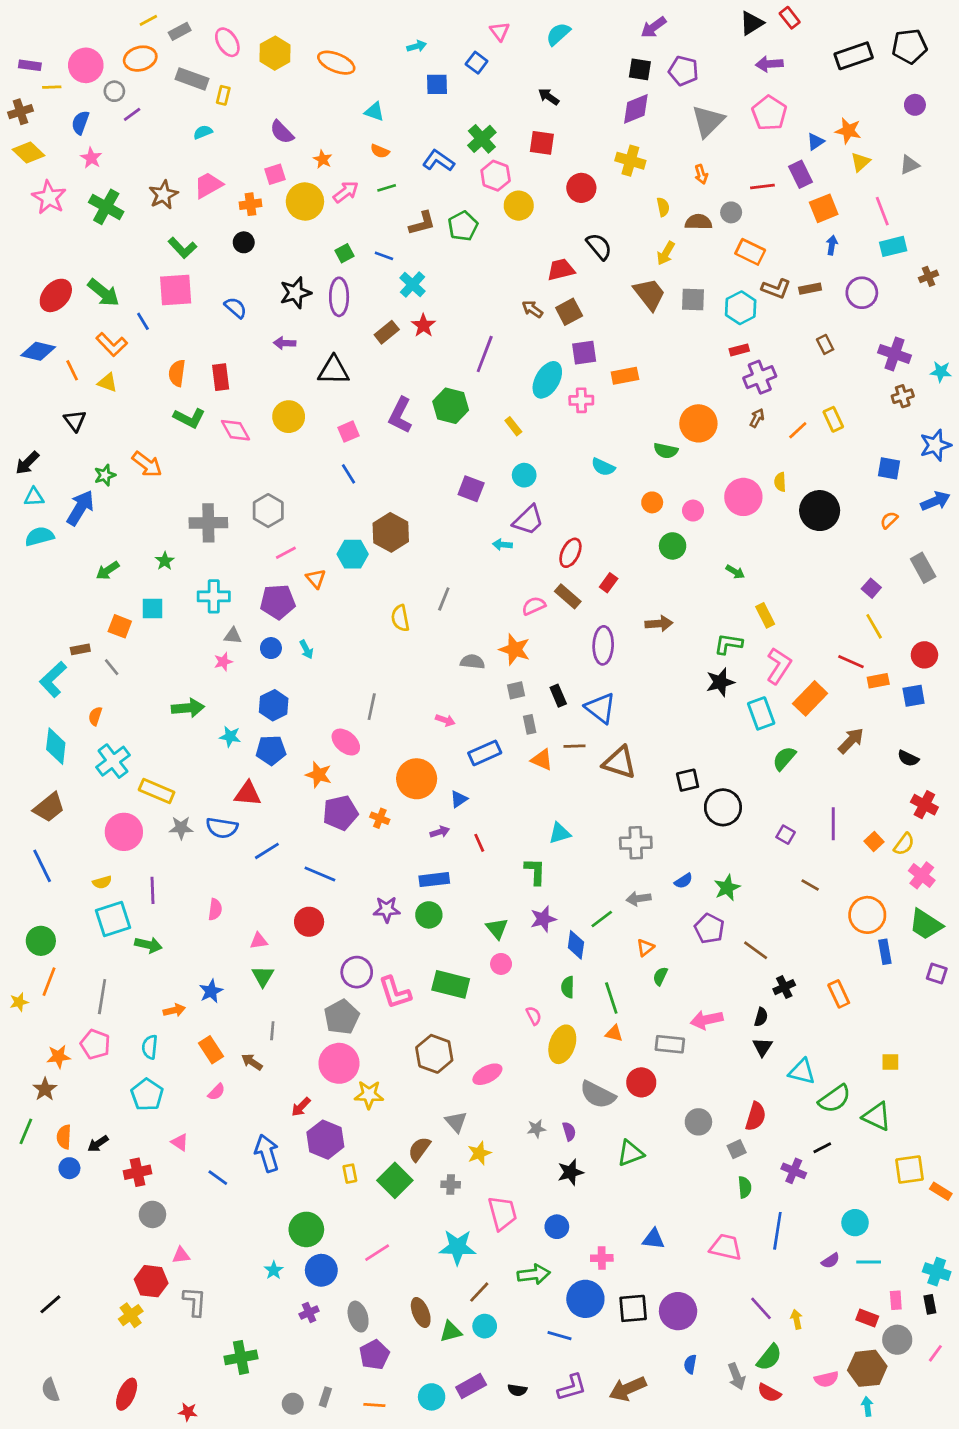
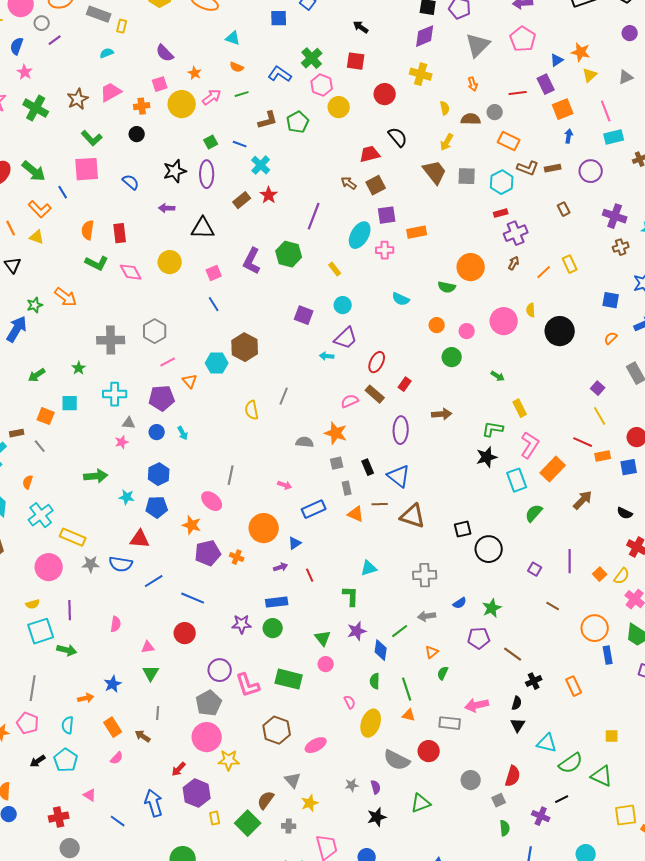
purple pentagon: (709, 929) -> (479, 638), turned -30
black arrow: (98, 1144) -> (38, 761), moved

